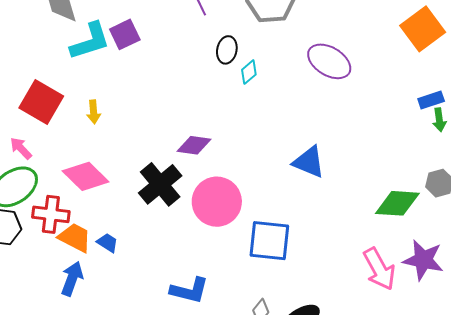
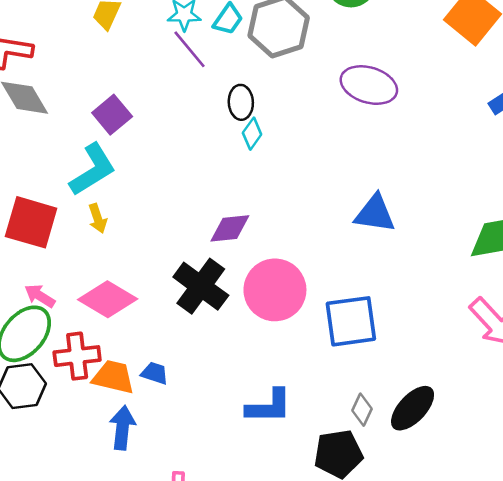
cyan L-shape: (90, 41) -> (93, 170), moved
cyan diamond: (249, 72) -> (252, 134), moved
pink arrow: (21, 148) -> (40, 296), moved

